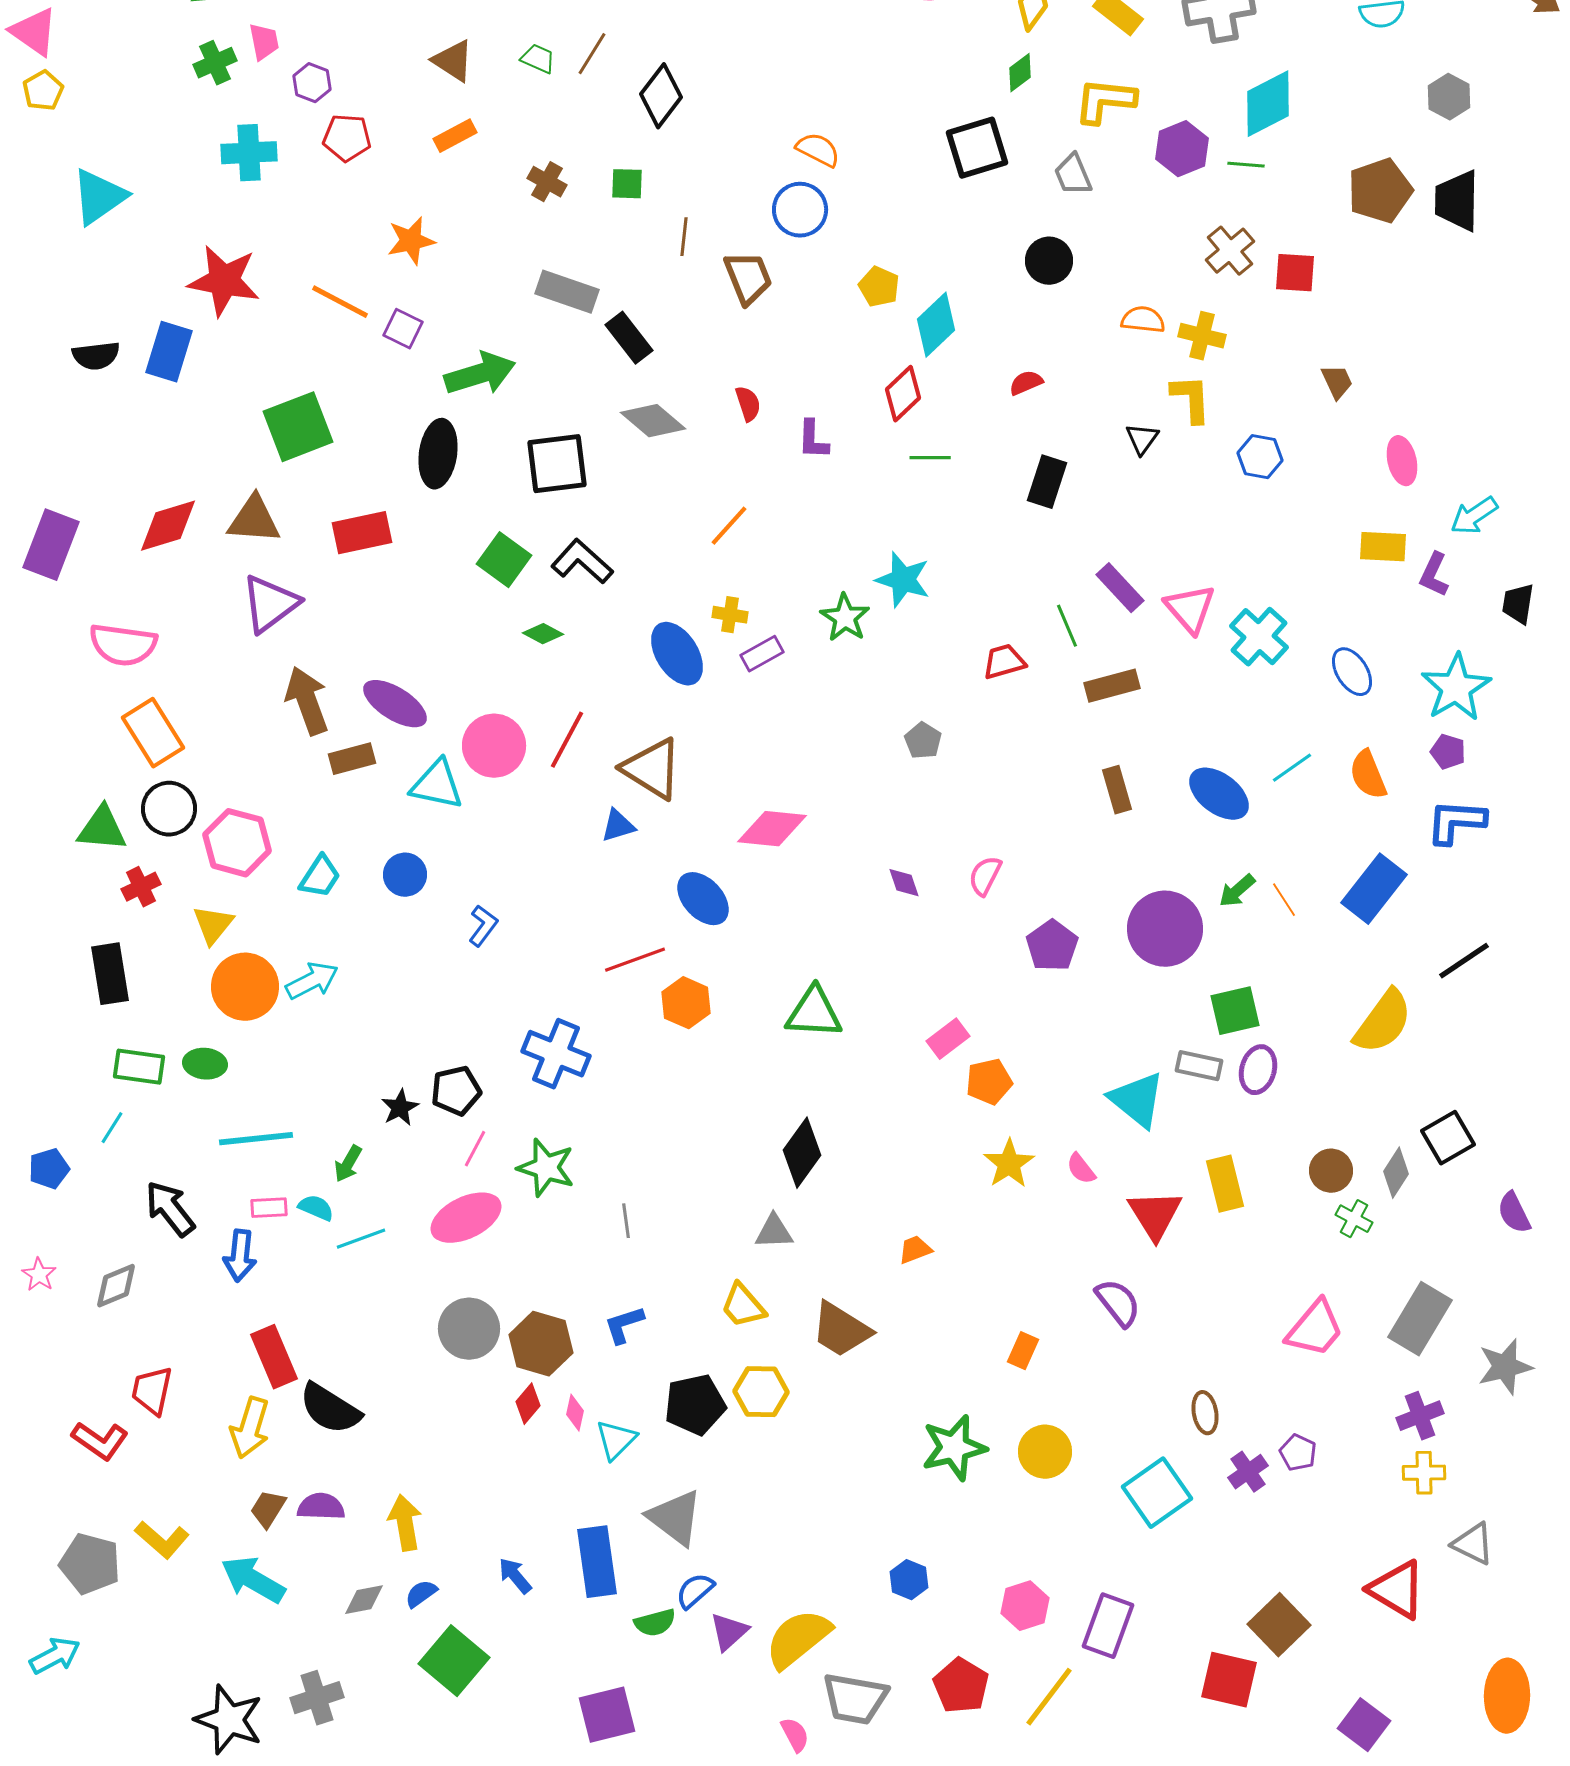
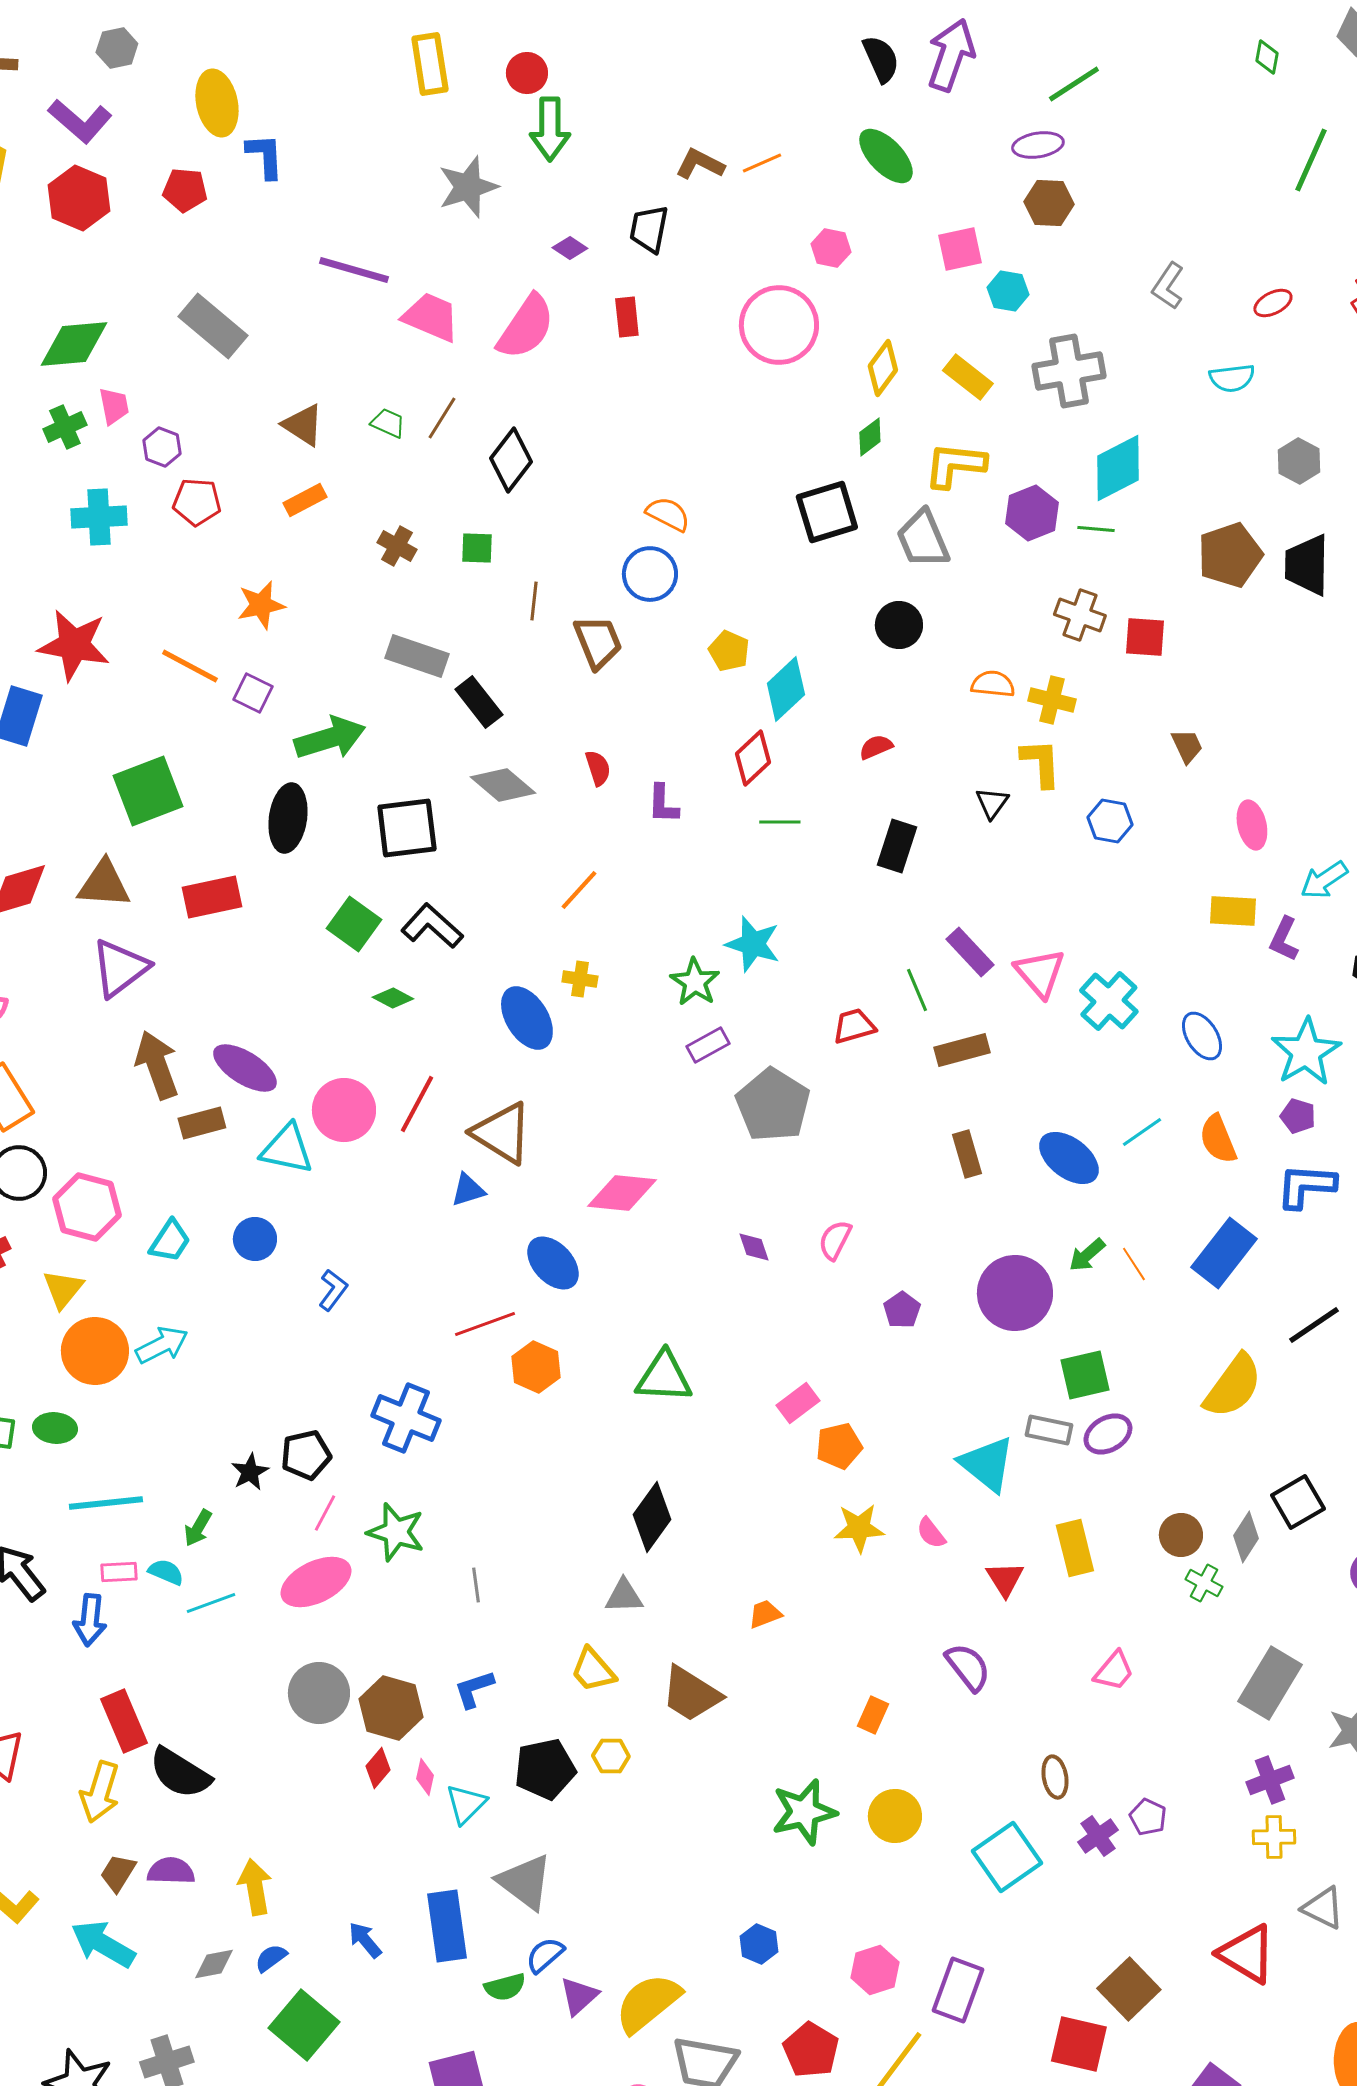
gray trapezoid: (1073, 175) -> (923, 539), size x1.4
brown cross: (1230, 251) -> (1080, 615), turned -30
purple rectangle: (762, 654) -> (708, 1045), moved
gray pentagon: (923, 741) -> (773, 1105), size x2.0
purple pentagon: (1052, 946) -> (902, 1310), size x0.7
purple ellipse: (1258, 1070) -> (1108, 1434), turned 45
yellow star: (1009, 1164) -> (859, 1528), turned 30
red triangle: (1155, 1215) -> (1005, 1579), size x0.7
pink trapezoid: (1315, 1329) -> (1114, 1671), moved, size x0.7
yellow hexagon: (761, 1392) -> (611, 1756), size x0.7

